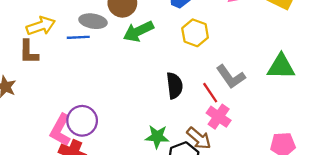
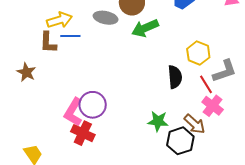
yellow hexagon: (195, 33) -> (198, 53), moved
blue line: (78, 37) -> (70, 36), moved
gray L-shape: (231, 77) -> (225, 71), turned -76

